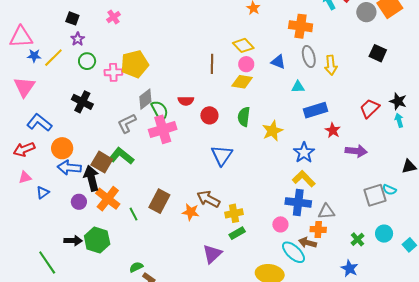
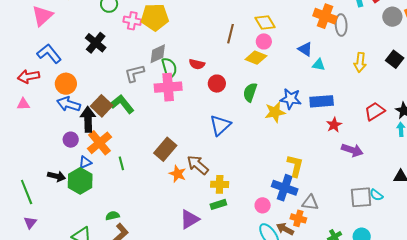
gray ellipse: (309, 57) -> (341, 25), moved
blue triangle: (278, 62) -> (305, 49), moved
yellow arrow: (331, 65) -> (360, 62), moved
cyan triangle: (298, 87) -> (319, 65), moved
blue star: (304, 153) -> (291, 99), moved, turned 30
yellow L-shape: (304, 179) -> (295, 166), turned 45
blue triangle: (43, 193) -> (85, 162), moved
brown rectangle: (159, 201) -> (165, 149), moved

